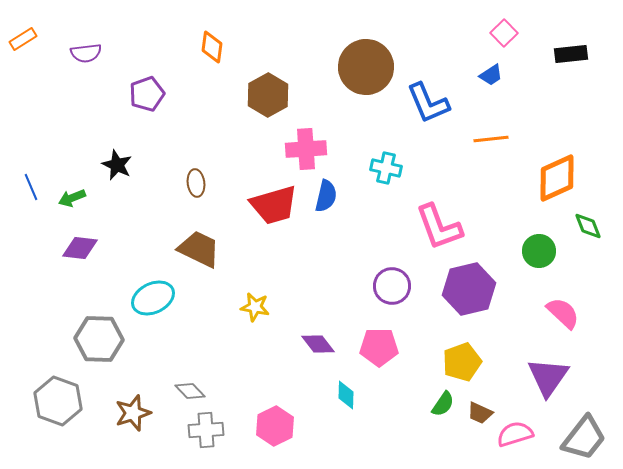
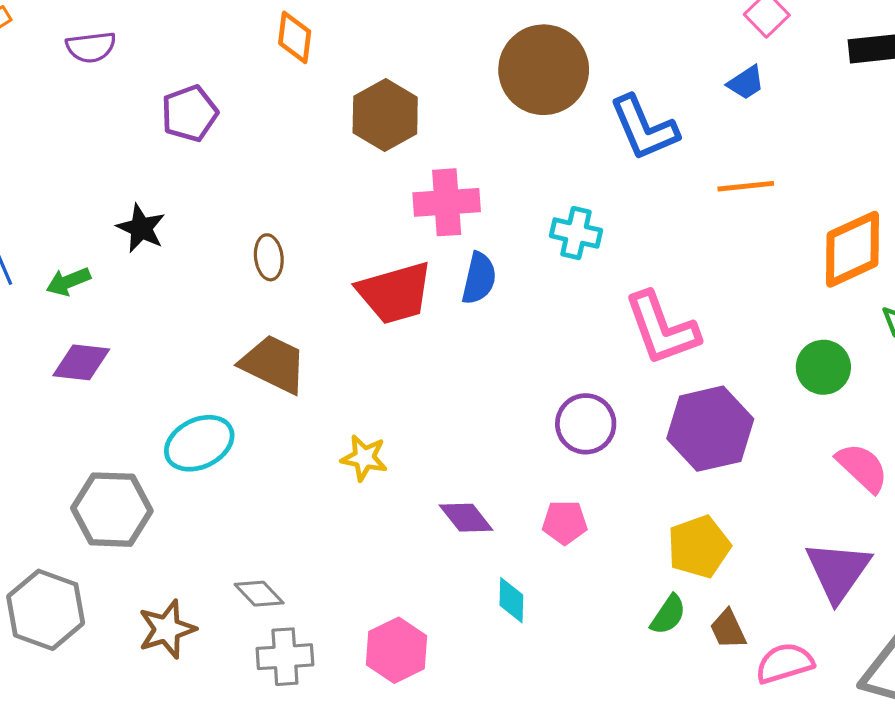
pink pentagon: (379, 347) -> (565, 522), size x0.7
brown trapezoid: (480, 413) -> (728, 629), turned 40

